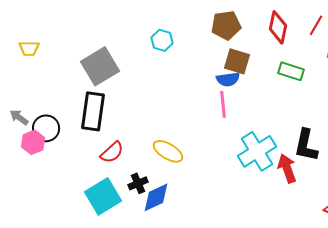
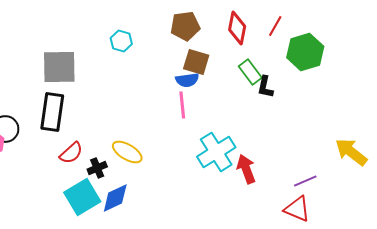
gray square: (100, 66) -> (59, 67), turned 30
green rectangle: (291, 71) -> (250, 72), turned 35
black L-shape: (306, 145) -> (265, 87), moved, size x0.7
black cross: (138, 183) -> (97, 168), moved
cyan square: (103, 196) -> (82, 197), moved

